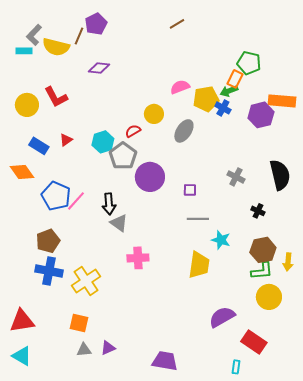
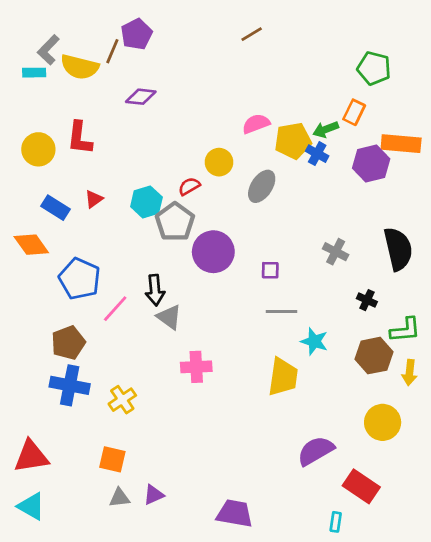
green pentagon: (249, 63) -> (374, 68), moved
orange rectangle: (235, 79) -> (354, 112), moved
red L-shape: (56, 97) -> (80, 138), turned 35
pink line: (76, 201) -> (115, 309), moved
green L-shape: (262, 271) -> (405, 330), moved
yellow cross: (86, 281) -> (122, 400), size x0.7

